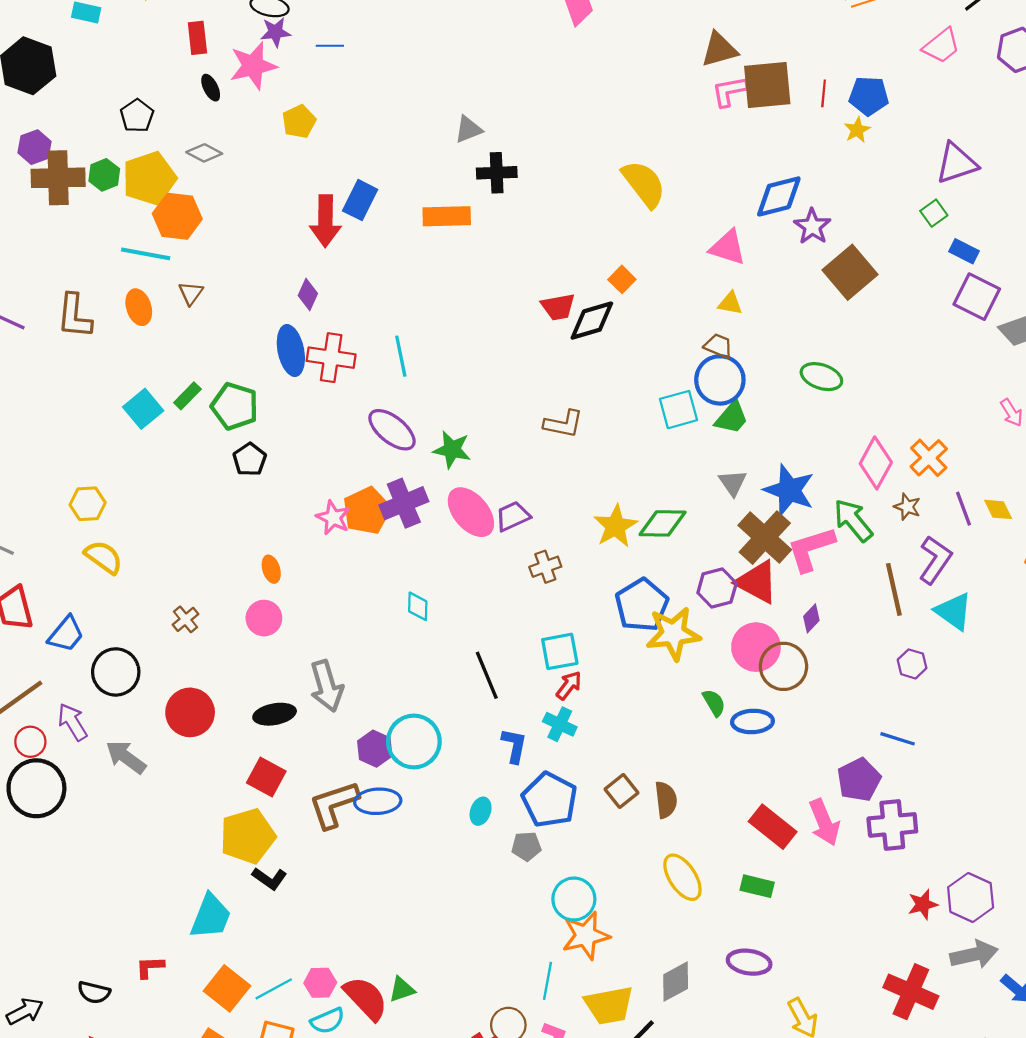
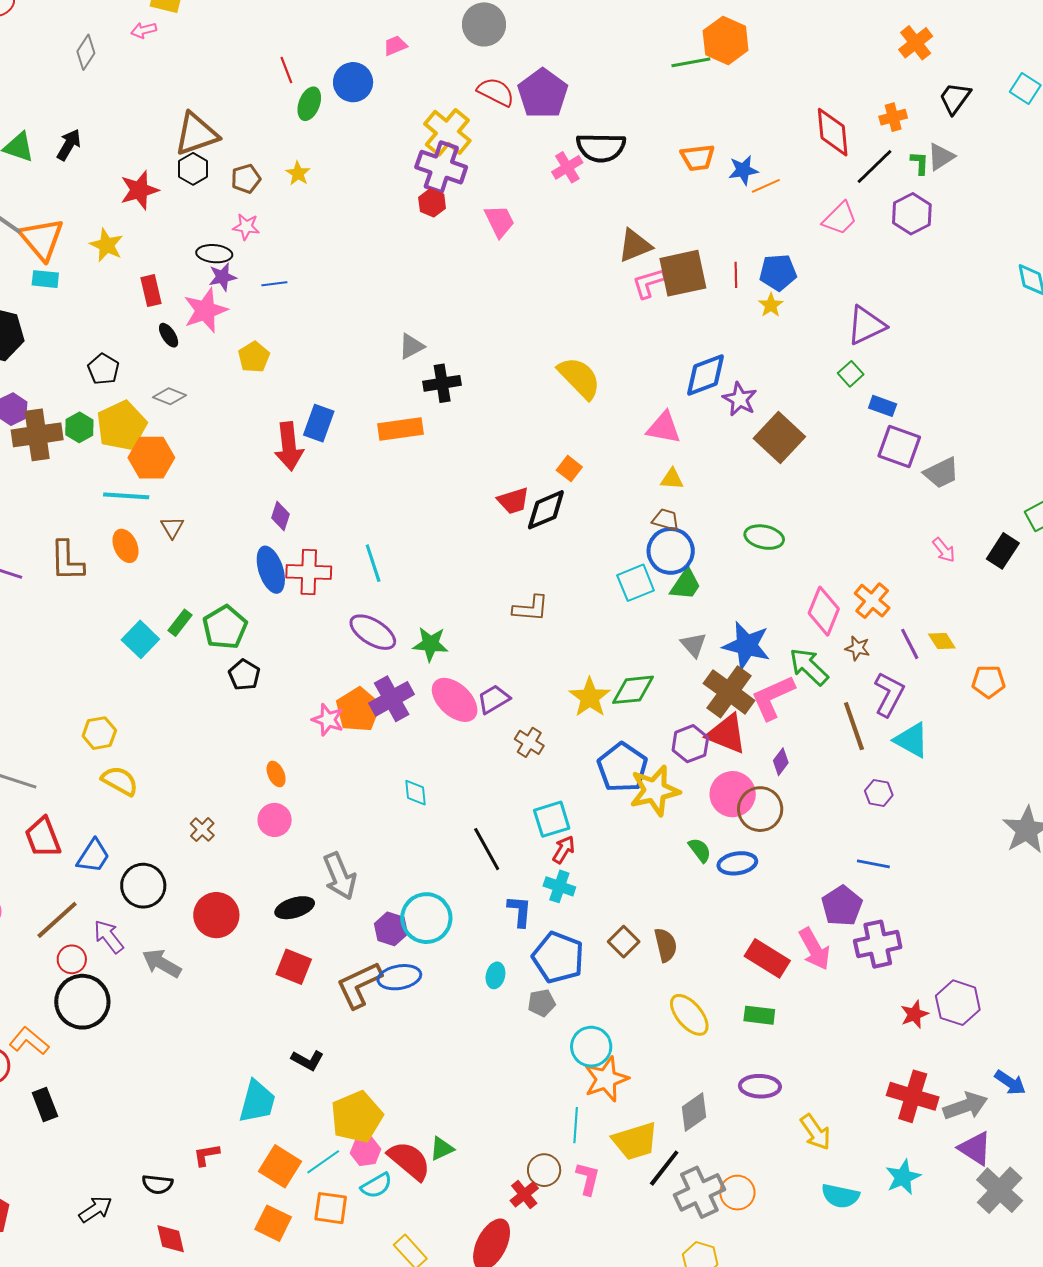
green pentagon: (235, 406) -> (225, 627), turned 30
brown cross: (545, 567) -> (529, 742), turned -32
yellow pentagon: (248, 836) -> (357, 1117), moved
gray arrow: (974, 954) -> (965, 1106), moved

